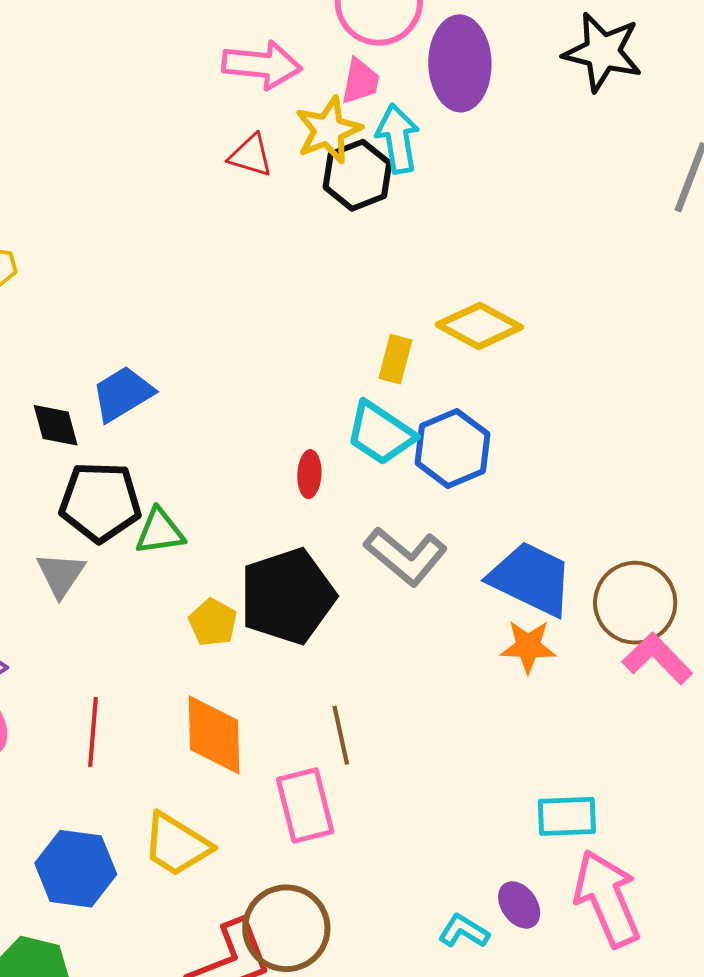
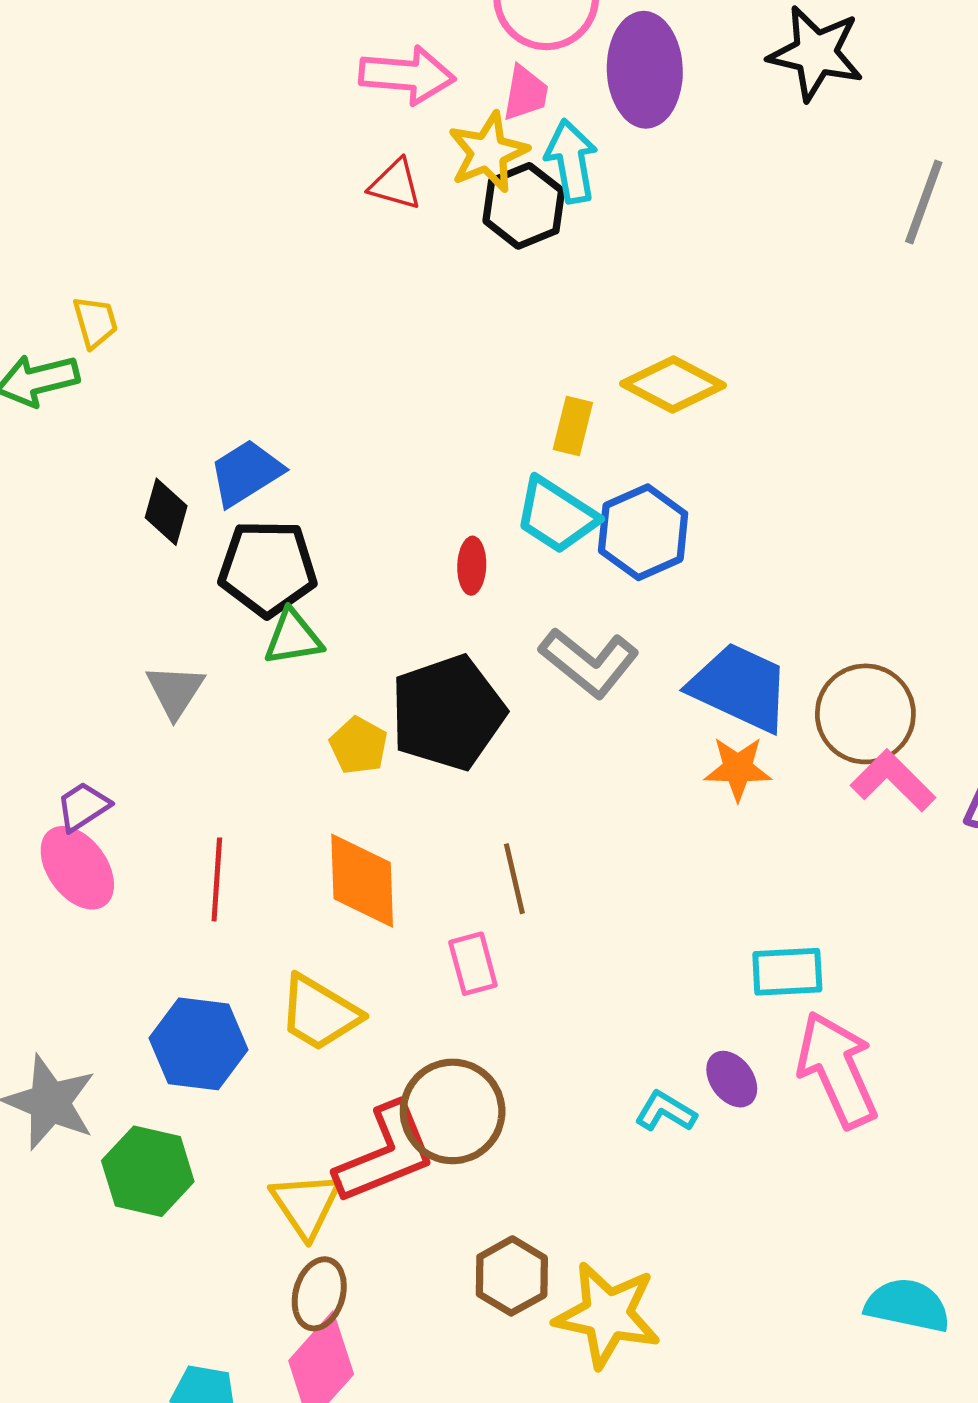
black diamond: (56, 425) -> (166, 512), turned 32
black pentagon: (100, 502) -> (268, 568), moved
pink rectangle: (305, 806) -> (473, 964), size x0.7

